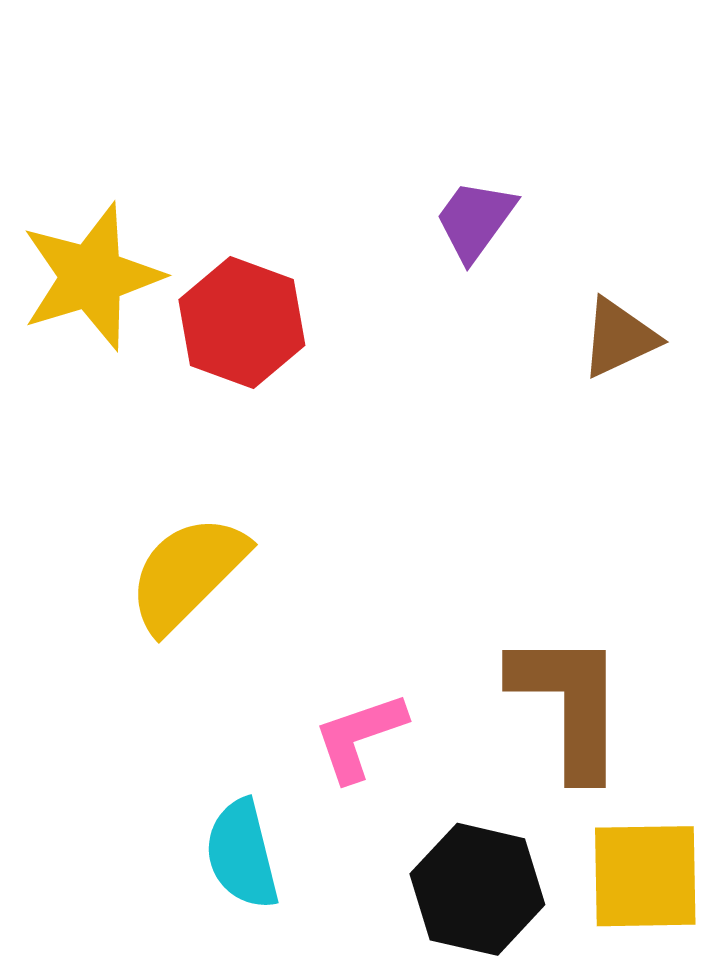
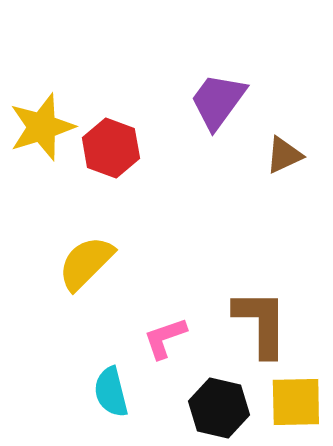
purple trapezoid: (475, 220) -> (218, 101), size x1.5

